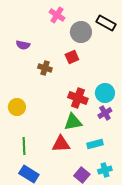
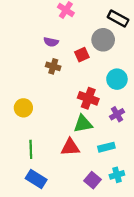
gray circle: (81, 32) -> (103, 40), moved
purple semicircle: (23, 45) -> (51, 42), moved
cyan circle: (105, 93) -> (117, 79), moved

